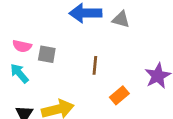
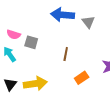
gray triangle: (121, 19) -> (88, 22), turned 32

